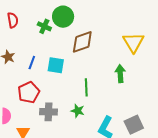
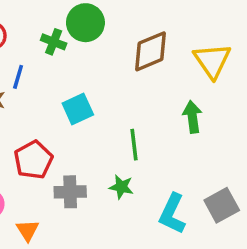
brown diamond: (82, 42) -> (150, 51), moved
blue line: (32, 63) -> (18, 77), moved
cyan square: (56, 65) -> (78, 109), turned -30

